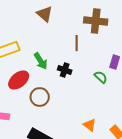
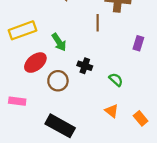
black cross: (65, 70) -> (85, 66), moved
green semicircle: (101, 77) -> (116, 80), moved

